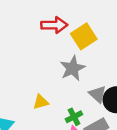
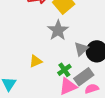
gray triangle: (98, 94) -> (81, 49), turned 42

